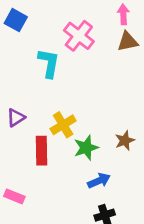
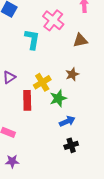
brown triangle: (128, 42) -> (80, 40), moved
brown star: (125, 141) -> (72, 74), moved

